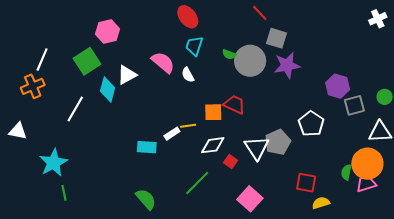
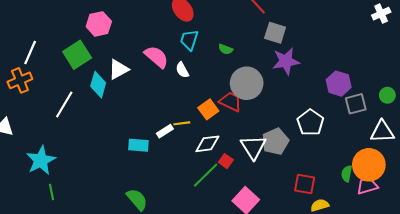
gray circle: (250, 61) -> (247, 83), moved
orange square: (213, 112) -> (208, 109), turned -36
green line: (197, 183) -> (206, 175), moved

